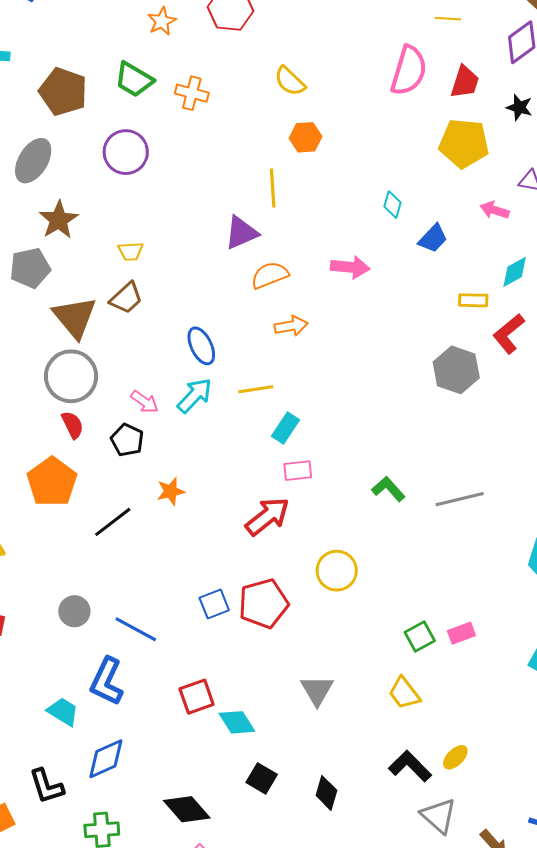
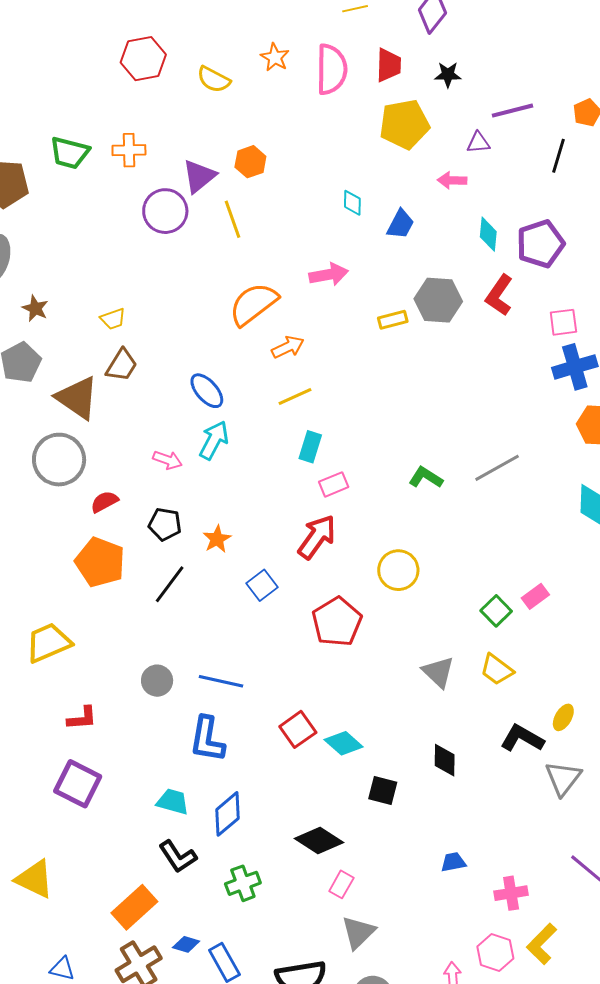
orange star: (162, 21) -> (275, 57), moved
yellow semicircle: (290, 81) -> (214, 80), moved
purple circle: (126, 152) -> (165, 211), moved
brown star: (59, 220) -> (35, 308), size x0.7
purple triangle: (241, 233) -> (199, 176), moved
cyan diamond: (515, 272) -> (488, 234), turned -40
orange semicircle: (270, 275) -> (253, 304), size x1.4
yellow rectangle: (473, 300) -> (393, 320), moved
gray hexagon: (456, 370) -> (438, 300), moved
gray circle: (71, 376) -> (59, 460), moved
yellow line: (256, 389) -> (295, 397), moved
red semicircle: (73, 425) -> (104, 502), turned -76
black pentagon: (127, 440) -> (165, 524), moved
blue square: (214, 604) -> (262, 585), moved
gray triangle: (317, 690) -> (438, 672), moved
cyan trapezoid: (63, 712) -> (173, 802), moved
black diamond: (326, 793) -> (445, 760), moved
gray triangle: (439, 816) -> (563, 778), turned 42

